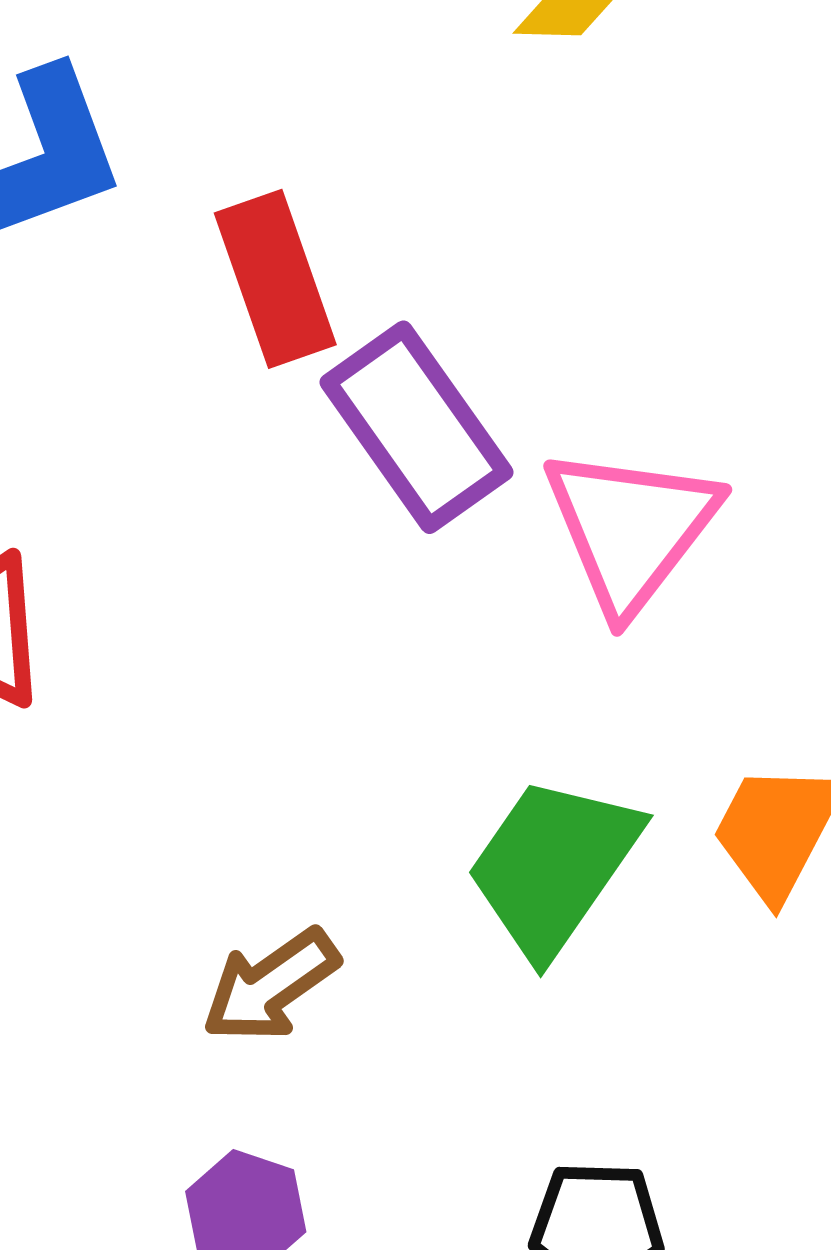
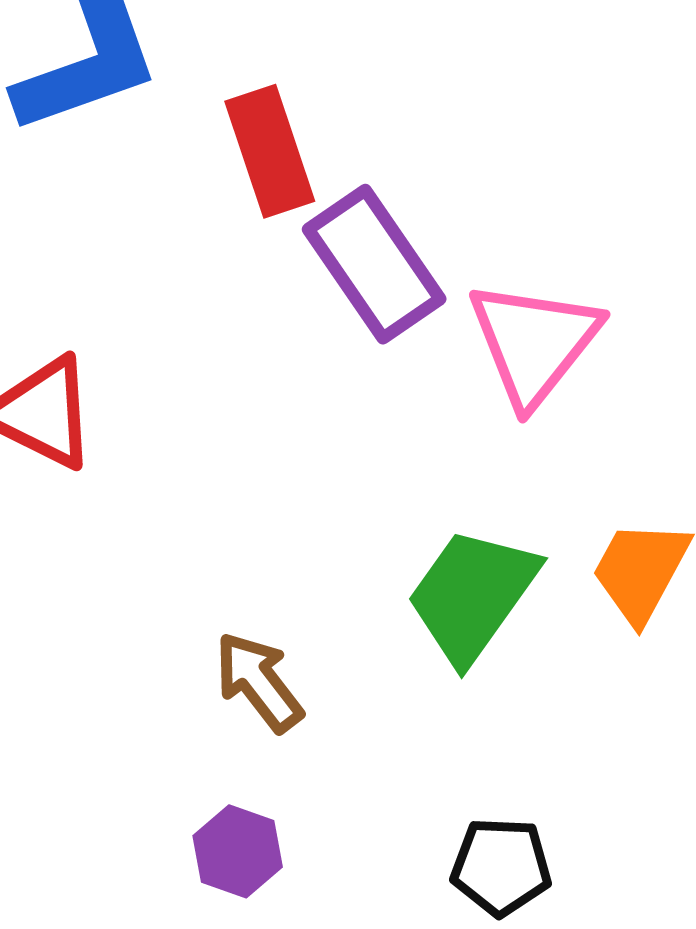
brown arrow: (271, 986) -> (259, 682), turned 87

